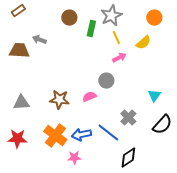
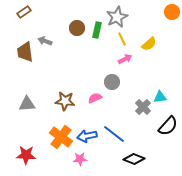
brown circle: (69, 18) -> (77, 28), moved
orange circle: (154, 18) -> (172, 12), moved
brown trapezoid: (19, 51) -> (25, 52), turned -100
cyan triangle: (154, 96) -> (160, 97), turned 48
gray cross: (128, 118) -> (143, 107), moved
red star: (17, 139) -> (26, 155), moved
black diamond: (128, 158) -> (134, 159), turned 55

